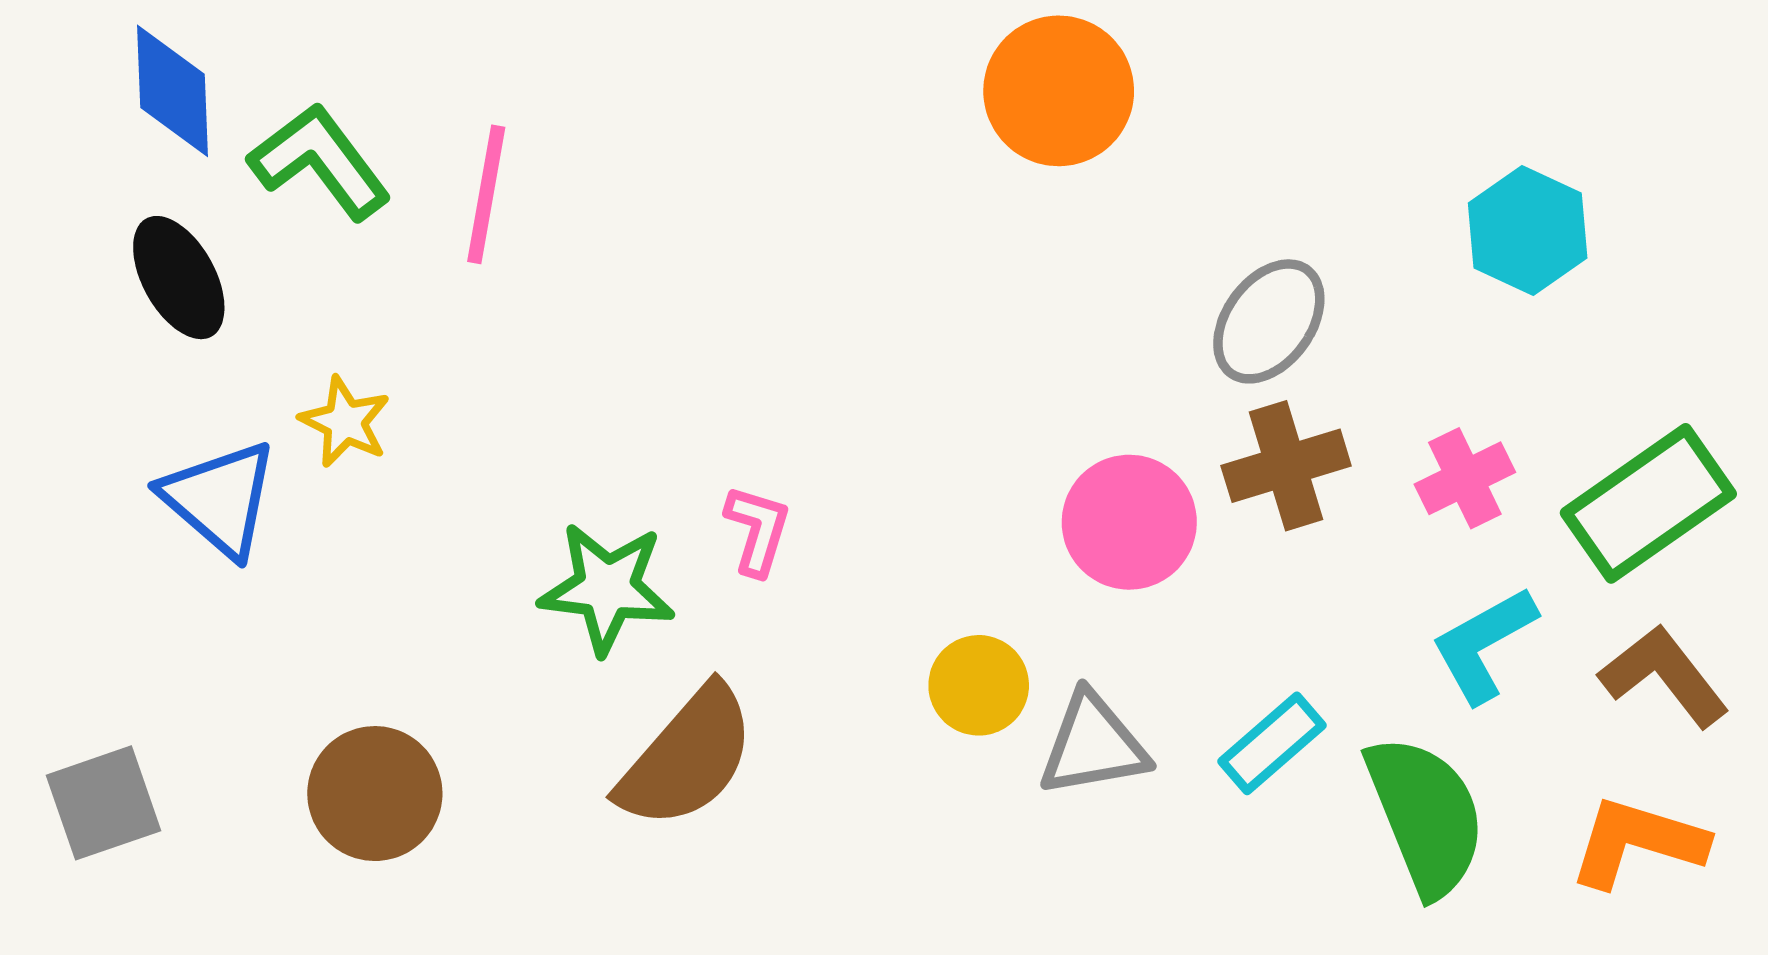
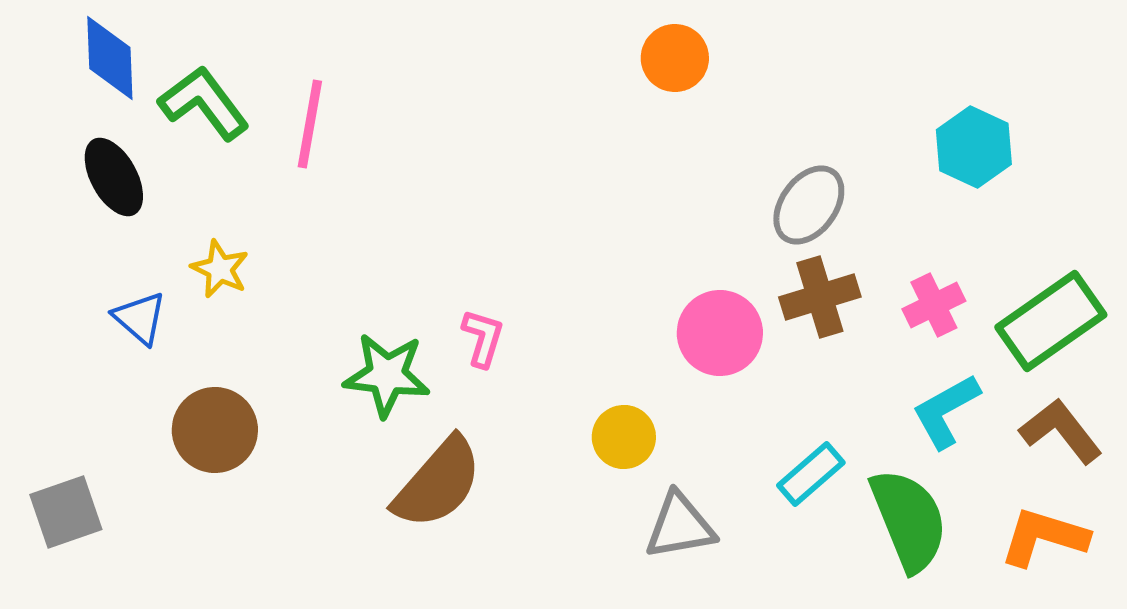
orange circle: (1059, 91) -> (675, 58), size x0.7
blue triangle: (220, 499) -> (140, 318), size x0.7
gray triangle: (1093, 745) -> (680, 526), moved
brown circle: (375, 794) -> (215, 430), moved

